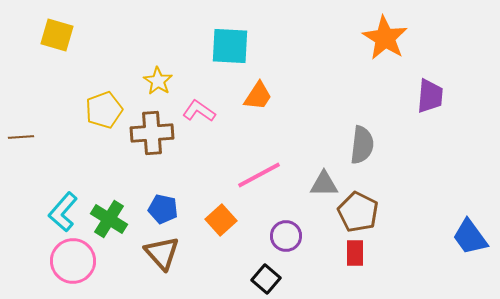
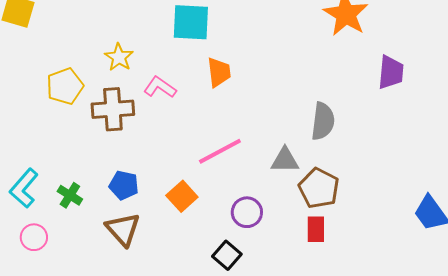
orange trapezoid: (258, 96) -> (219, 72), turned -40
green cross: (109, 219) -> (70, 195), size x0.7
pink circle: (73, 261) -> (34, 237), size x0.6

